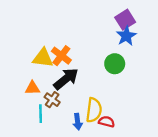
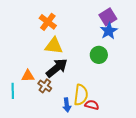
orange cross: (61, 56) -> (48, 22), moved
yellow triangle: (43, 58) -> (54, 46), moved
cyan line: (41, 114) -> (13, 91), moved

